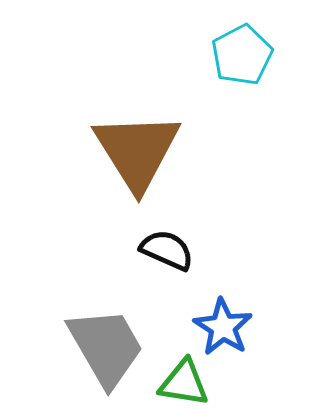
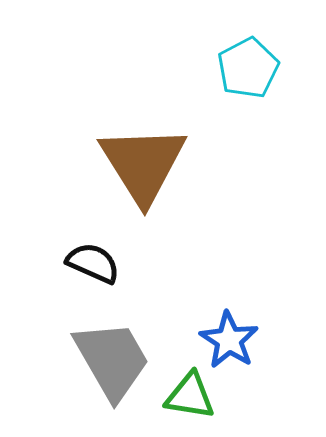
black semicircle: (167, 250) -> (93, 263), moved

